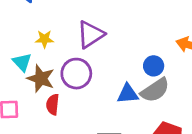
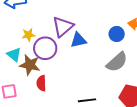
blue circle: (154, 66) -> (117, 34), moved
purple circle: (76, 74) -> (45, 48), moved
blue triangle: (128, 94) -> (78, 40), moved

